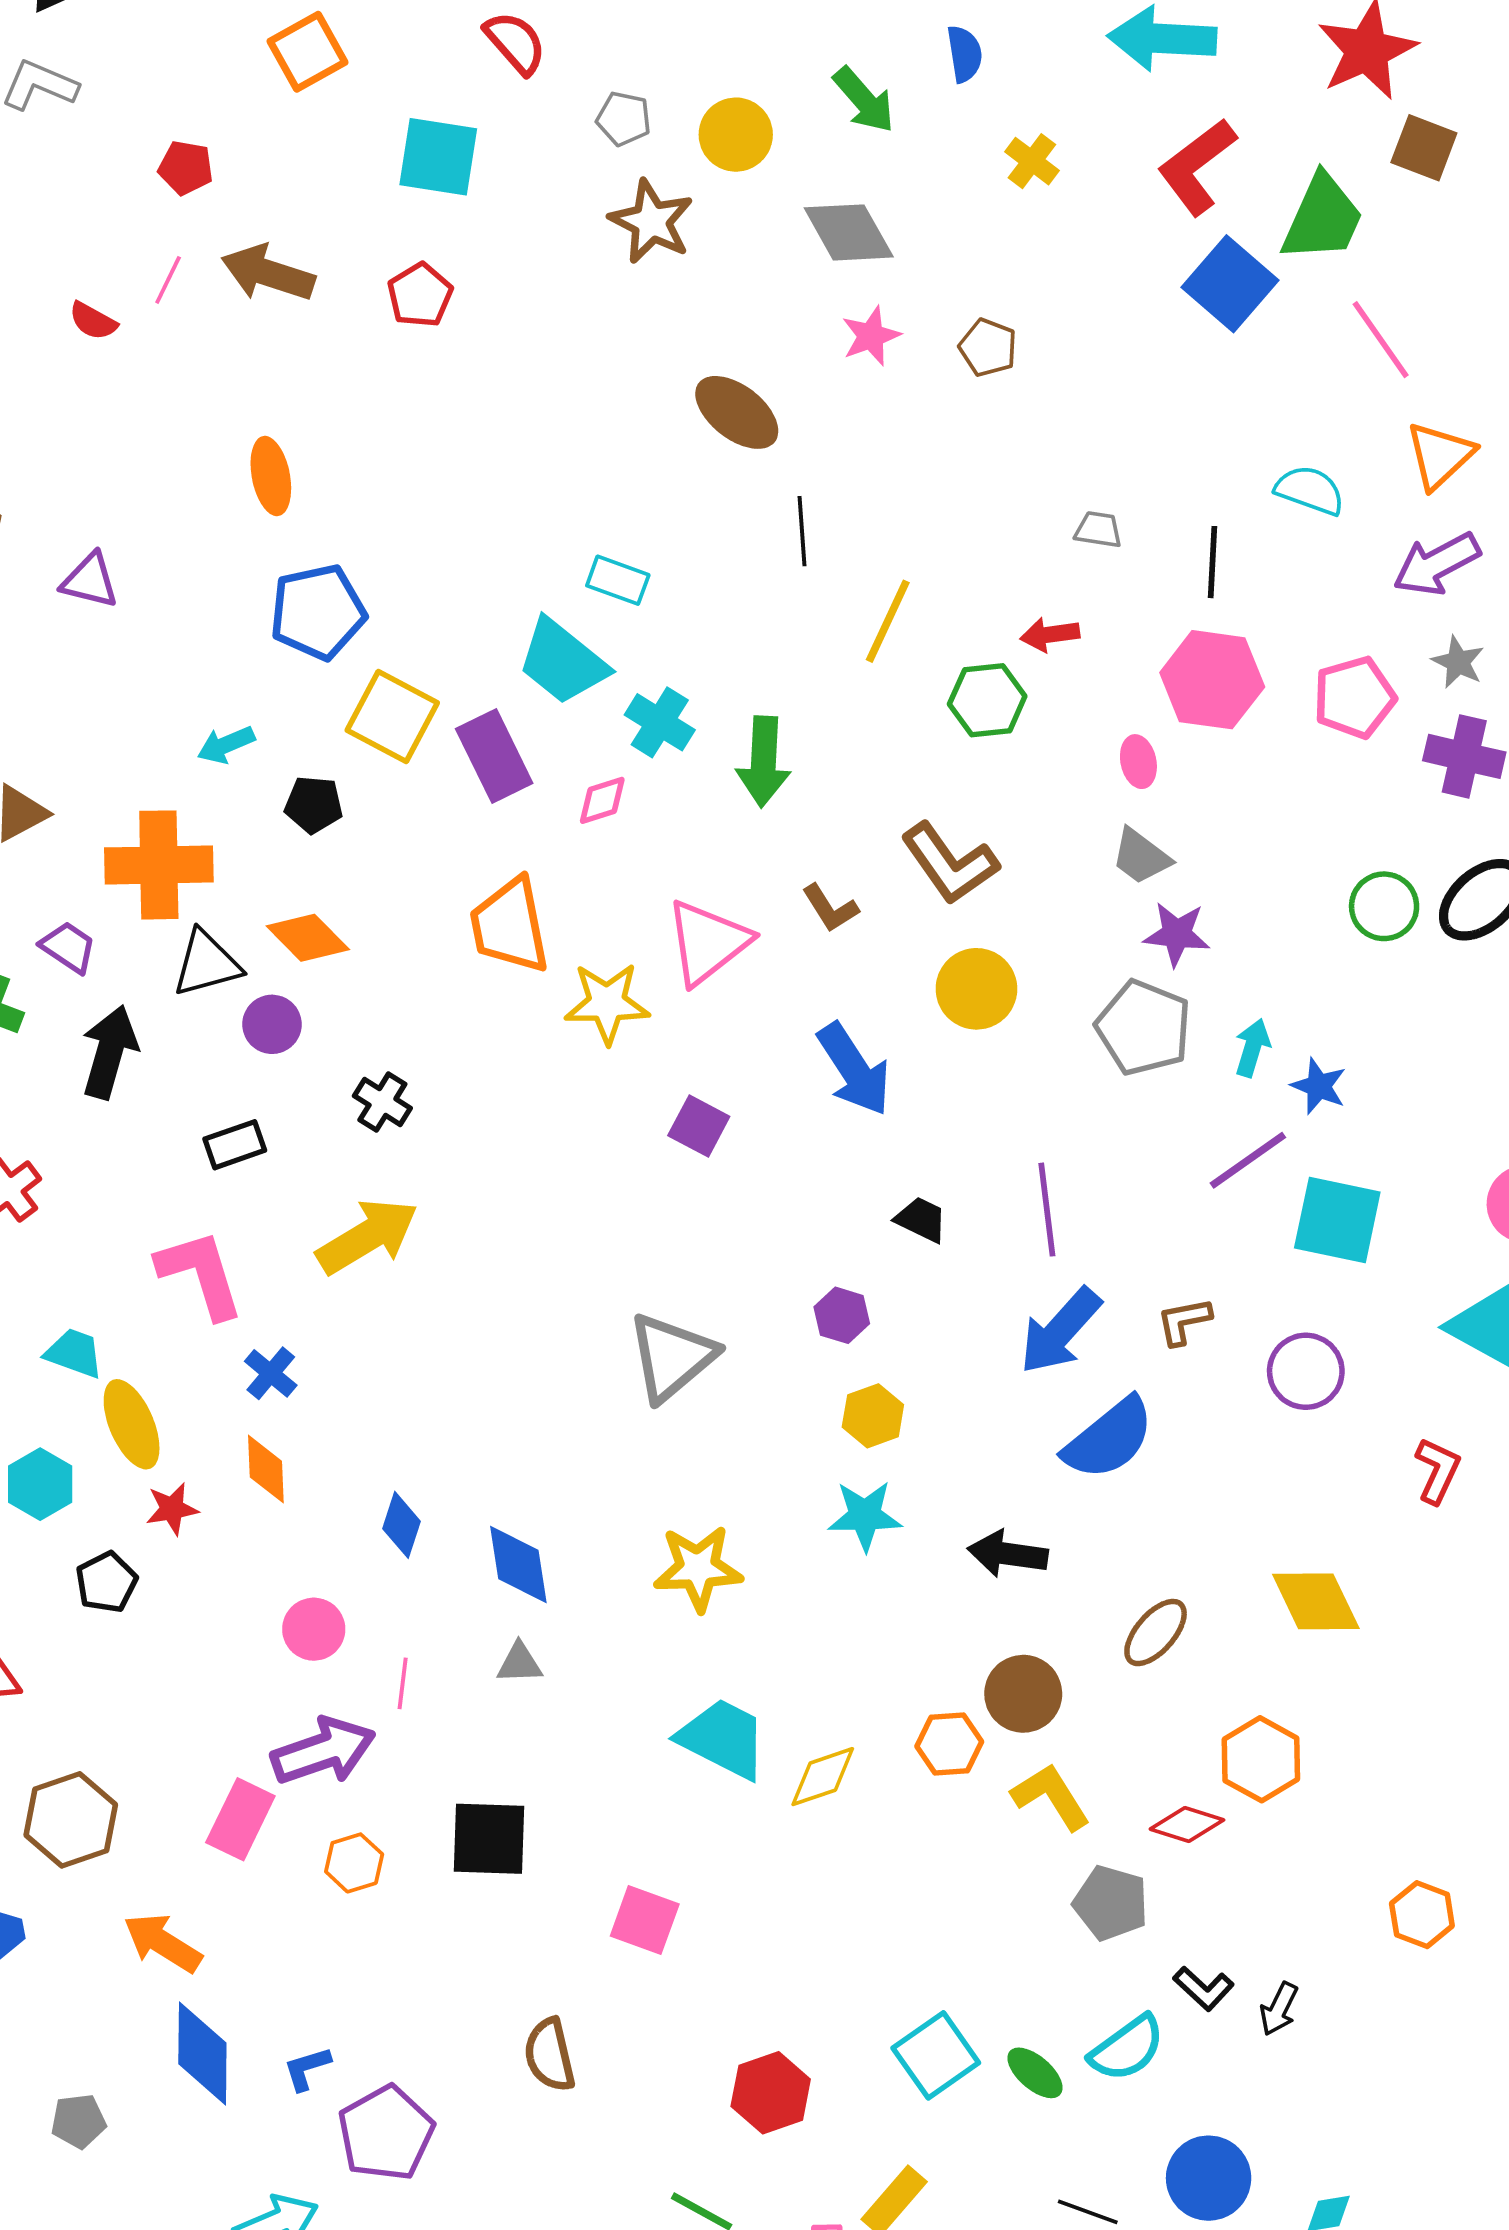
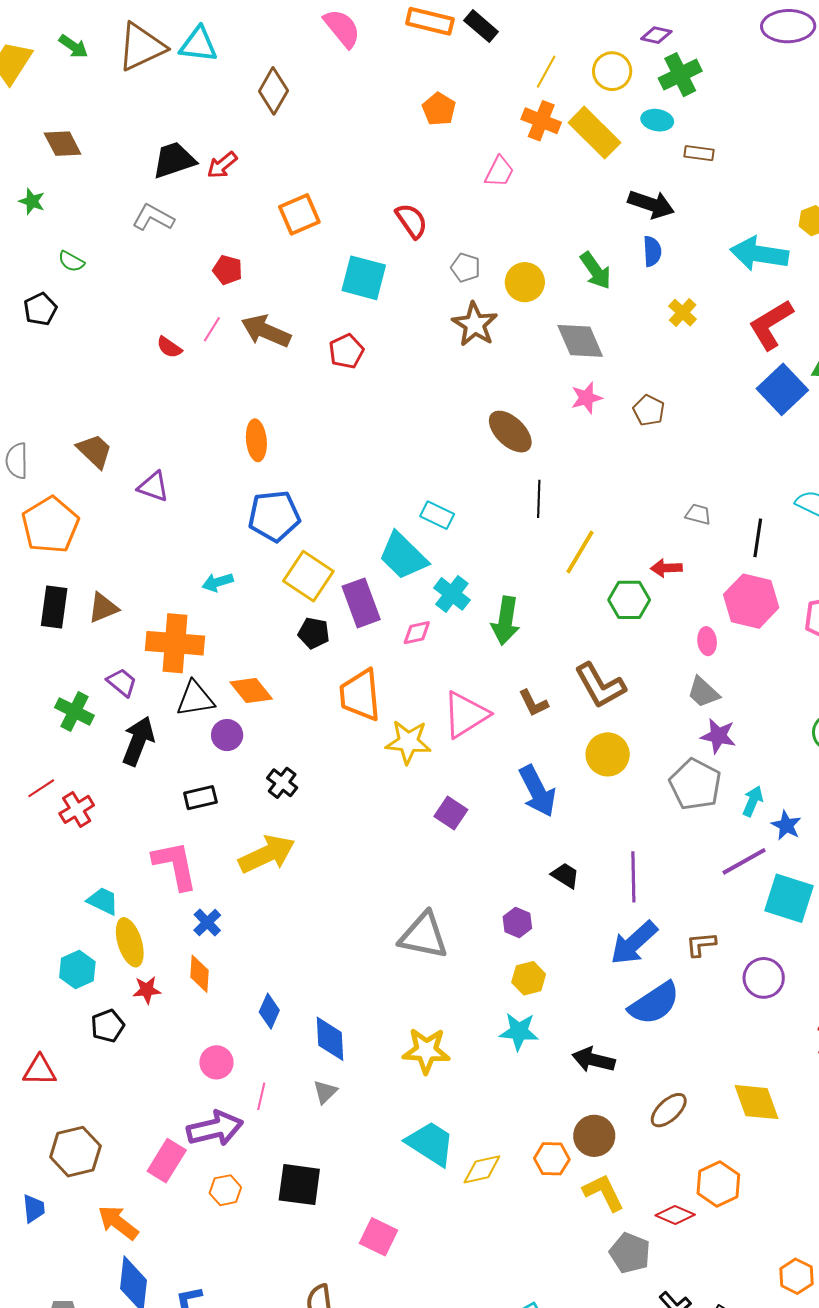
black pentagon: (314, 805) -> (314, 633), moved
gray triangle: (672, 1357) -> (424, 936), turned 46
gray triangle: (519, 1663) -> (325, 1092), turned -48

